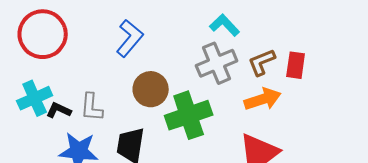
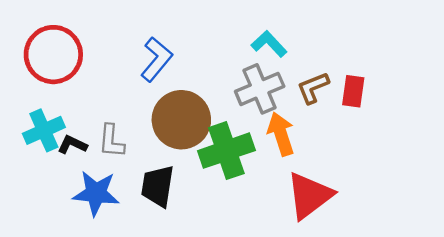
brown circle: (151, 89) -> (181, 120), size x1.4
orange arrow: (263, 99) -> (281, 134), moved, turned -90

